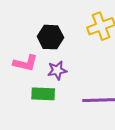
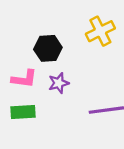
green rectangle: (43, 94) -> (23, 112), moved

